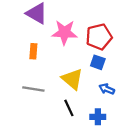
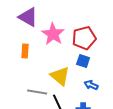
pink star: (64, 32) -> (53, 34), turned 30
gray line: (33, 89) -> (37, 92), moved

